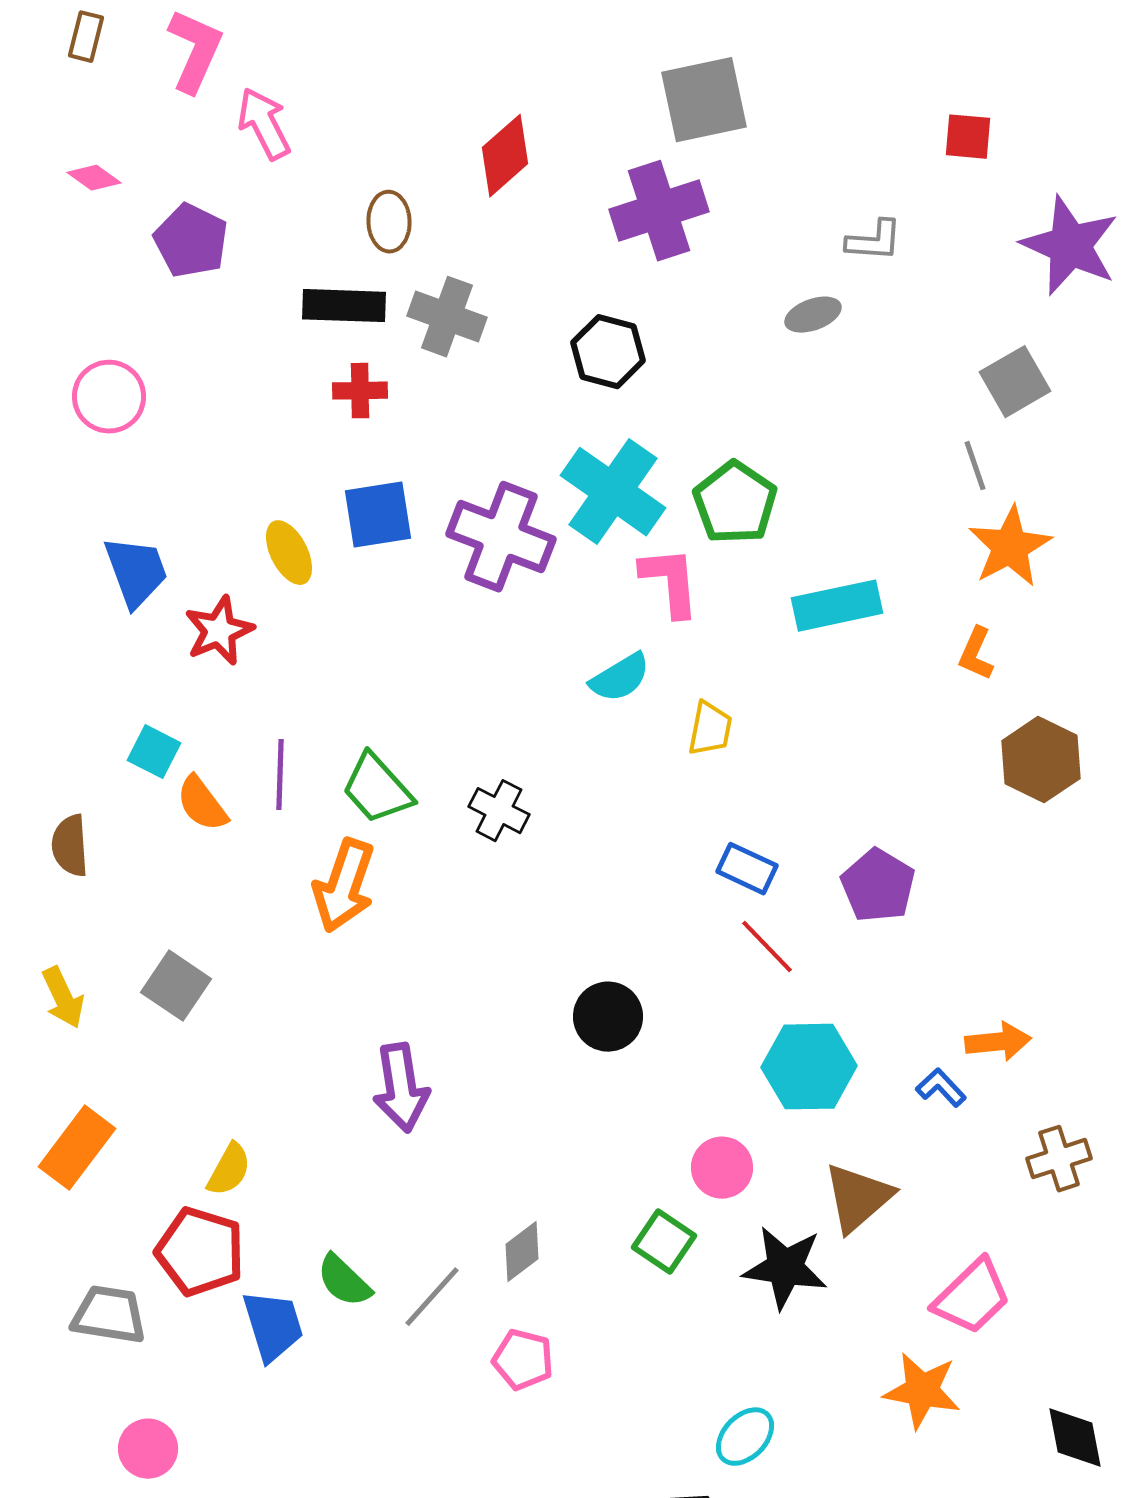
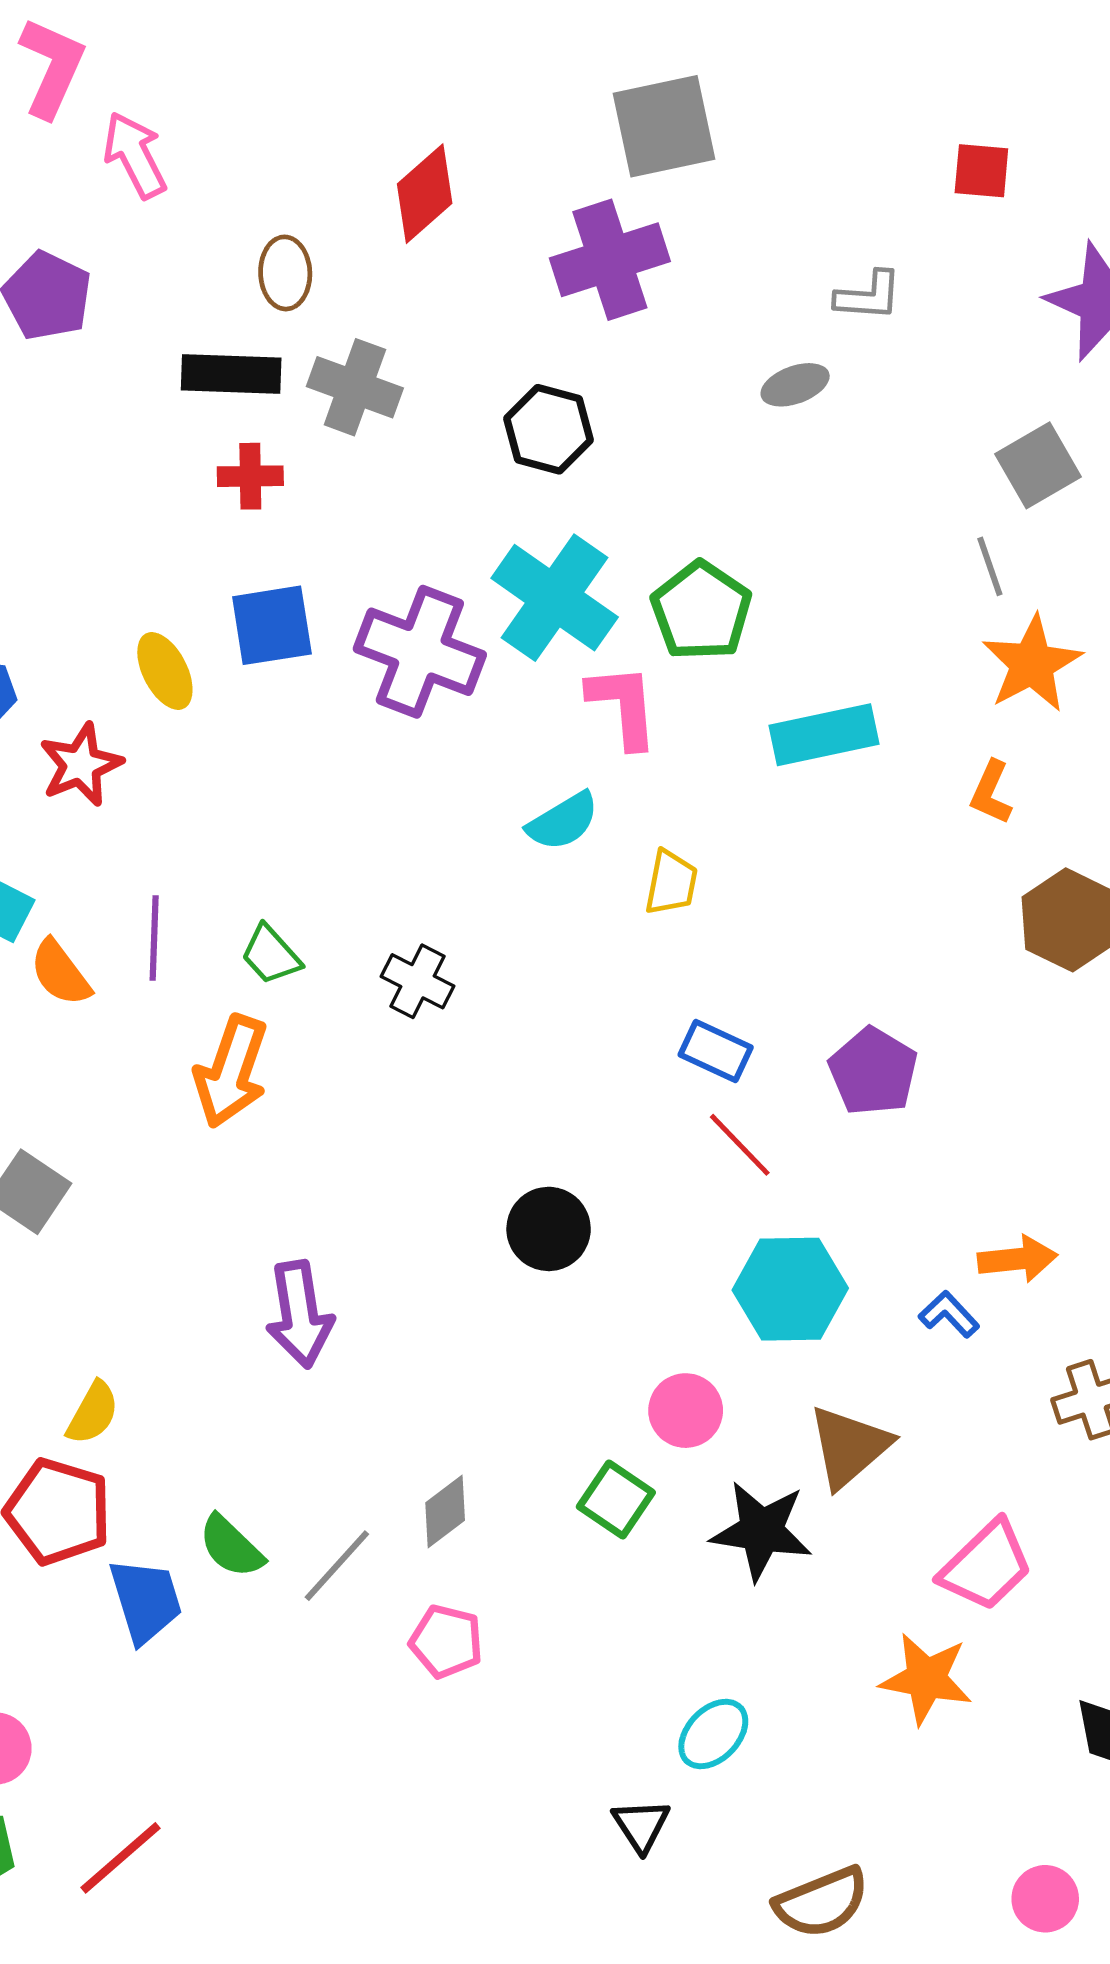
green trapezoid: (377, 789) -> (271, 955), size x0.7

